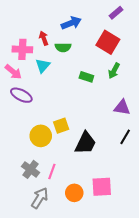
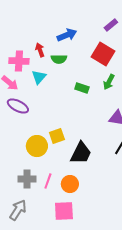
gray cross: (31, 169) -> (27, 179), turned -36
pink square: (102, 187) -> (64, 211), moved
orange circle: (74, 193) -> (70, 184), moved
gray arrow: (40, 198) -> (18, 210), moved

